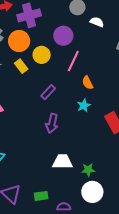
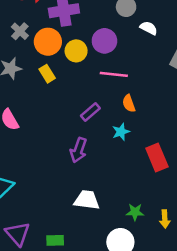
yellow circle: (42, 55) -> (76, 51), moved
pink line: (73, 61) -> (114, 74), turned 65
purple rectangle: (48, 92) -> (90, 112), moved
green star: (88, 170) -> (135, 212), moved

